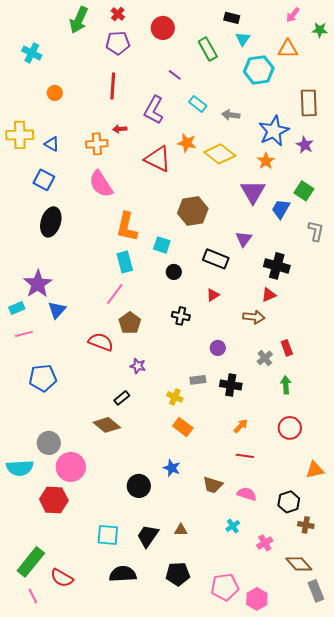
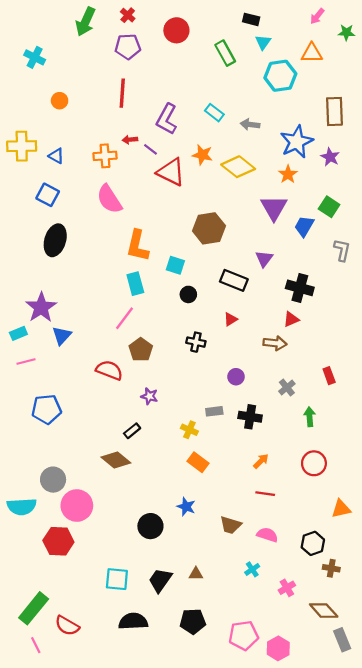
purple line: (175, 75) -> (150, 149), moved
red rectangle: (287, 348) -> (329, 376), moved

